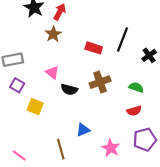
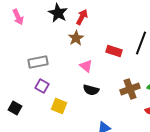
pink triangle: (52, 72) -> (86, 66), moved
brown cross: (100, 82) -> (130, 89), moved

